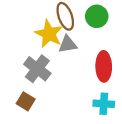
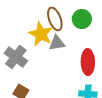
gray cross: (37, 69) -> (16, 57), moved

